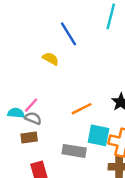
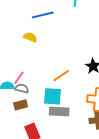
blue line: (69, 34) -> (43, 15), turned -65
cyan square: (98, 135) -> (53, 96), moved

